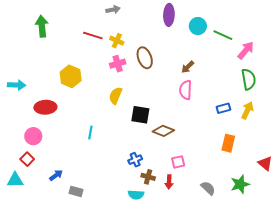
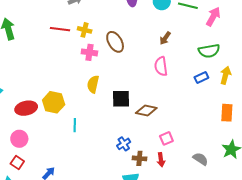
pink cross: (118, 64) -> (89, 52), turned 35
brown arrow: (188, 67) -> (165, 38), moved
yellow hexagon: (71, 76) -> (54, 102), moved
green semicircle: (249, 79) -> (209, 51), moved, turned 100
orange rectangle: (228, 143) -> (227, 113), moved

